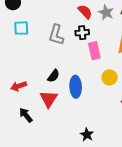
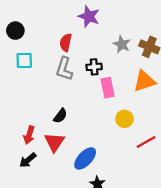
red semicircle: (85, 12) -> (66, 43), moved, turned -126
red arrow: (19, 86) -> (29, 135), moved, turned -56
blue ellipse: (76, 87) -> (85, 159), moved, turned 45
black arrow: (26, 115) -> (28, 160), turned -91

